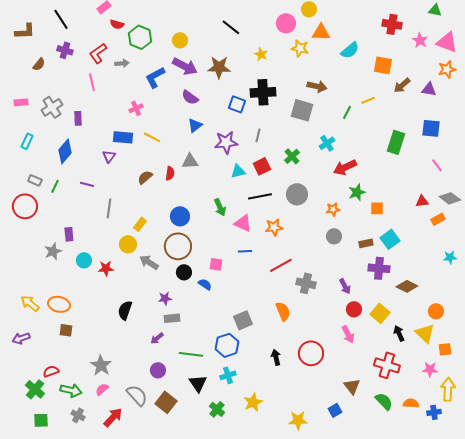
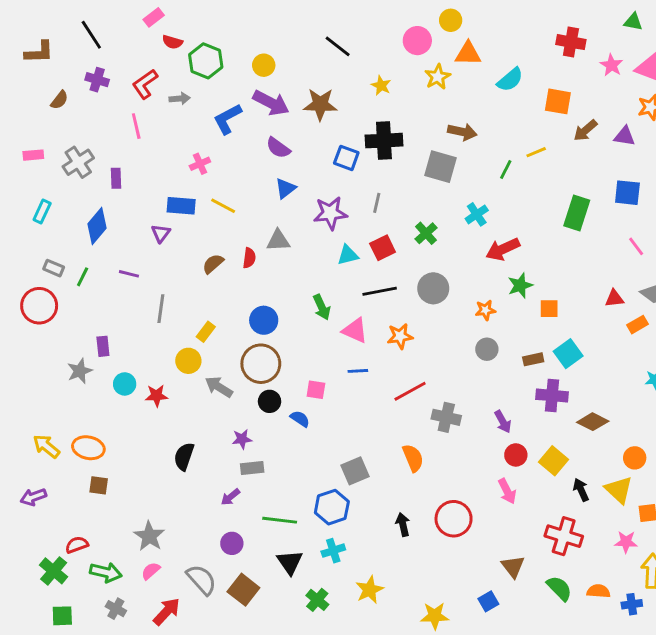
yellow star: (300, 48) -> (438, 77), turned 30

